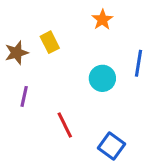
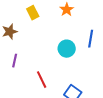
yellow rectangle: (50, 42) -> (33, 13), moved

